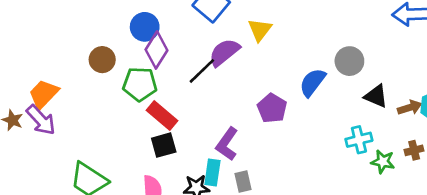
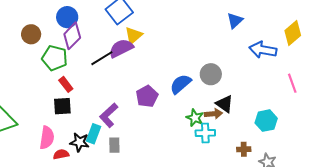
yellow triangle: (260, 30) -> (134, 36), moved
brown arrow: (410, 108) -> (213, 114), moved
red rectangle: (162, 116) -> (66, 84), size x0.7
green star: (383, 162) -> (195, 118), moved

